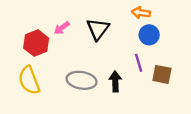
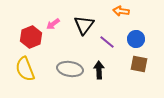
blue circle: (149, 35) -> (136, 39), moved
purple line: (139, 63) -> (107, 42), moved, turned -35

